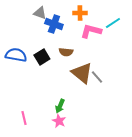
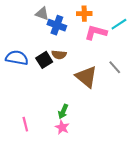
brown semicircle: (66, 52) -> (59, 55), moved
gray line: (97, 77) -> (115, 67), moved

